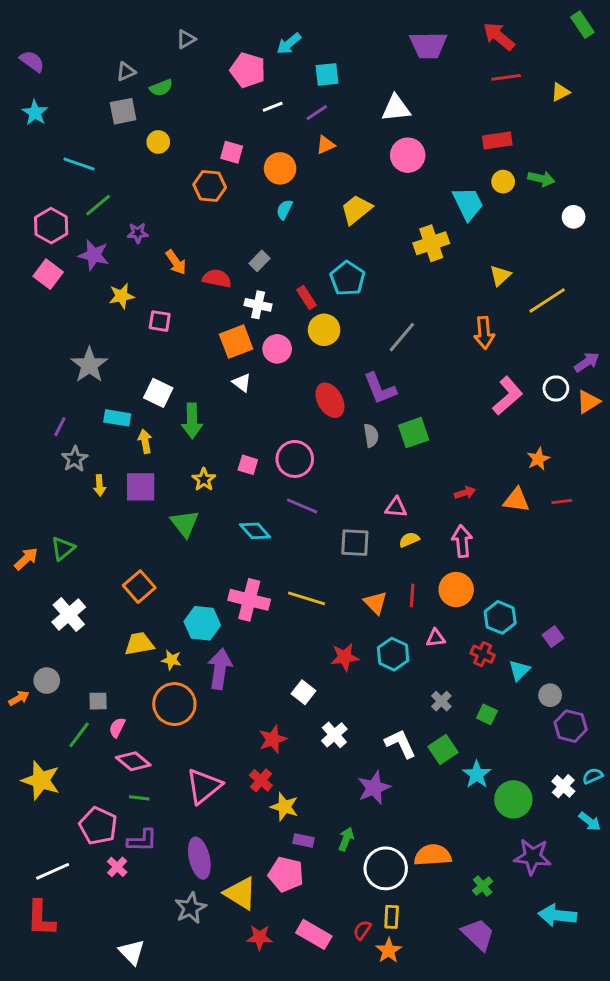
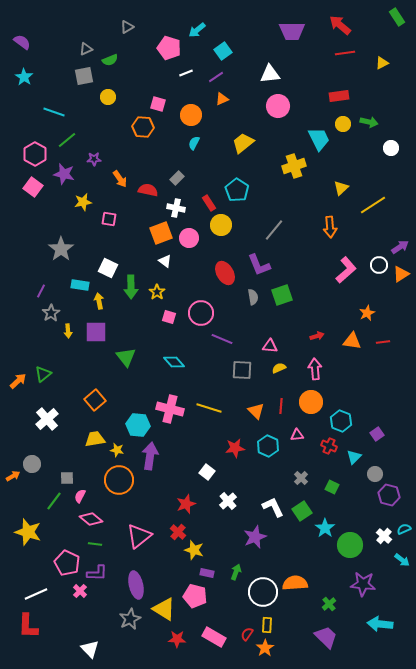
cyan square: (327, 74) -> (223, 51), turned -30
yellow star: (204, 479) -> (157, 292), moved
purple line: (302, 506) -> (222, 339), moved

